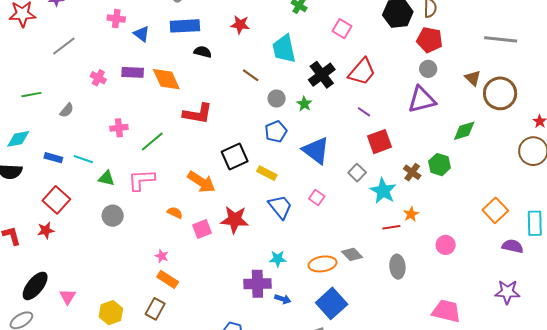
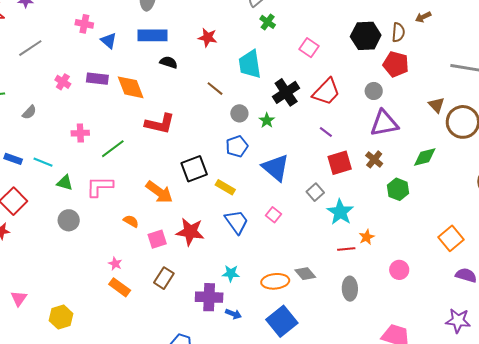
gray circle: (428, 69) -> (374, 91), moved
brown cross: (412, 172) -> (374, 159), moved
brown rectangle: (155, 309) -> (164, 278), moved

